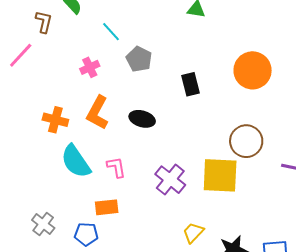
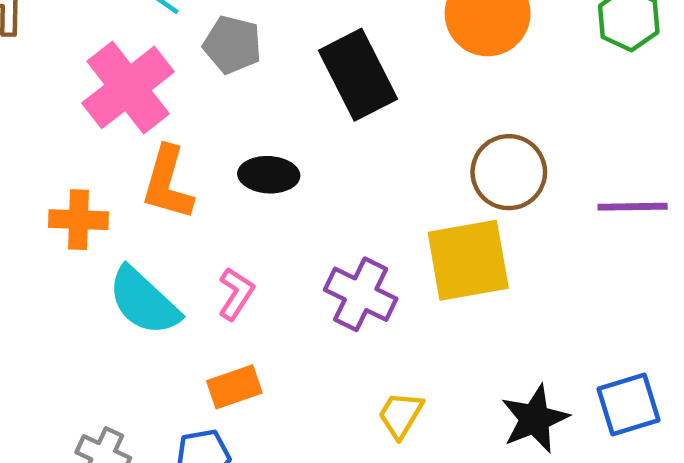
pink cross: (90, 67) -> (128, 87), size x2.0
black rectangle: (190, 84) -> (358, 75), size x1.6
pink L-shape: (116, 167) -> (236, 294), turned 55
yellow trapezoid: (193, 233) -> (401, 415), moved

